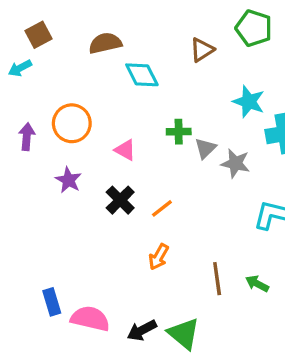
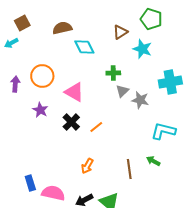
cyan star: (249, 102) -> (142, 49), moved
green cross: (179, 132) -> (113, 73), moved
pink triangle: (125, 150) -> (74, 92), size x1.5
orange arrow: (159, 257) -> (87, 166), moved
green arrow: (257, 284) -> (153, 161), moved

